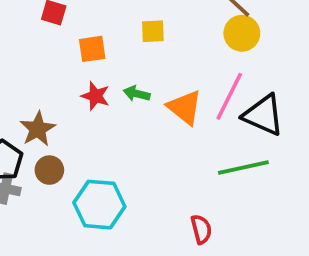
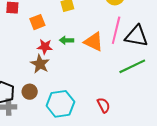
brown star: (38, 129) -> (40, 64), moved
red semicircle: (201, 229) -> (104, 105), moved

